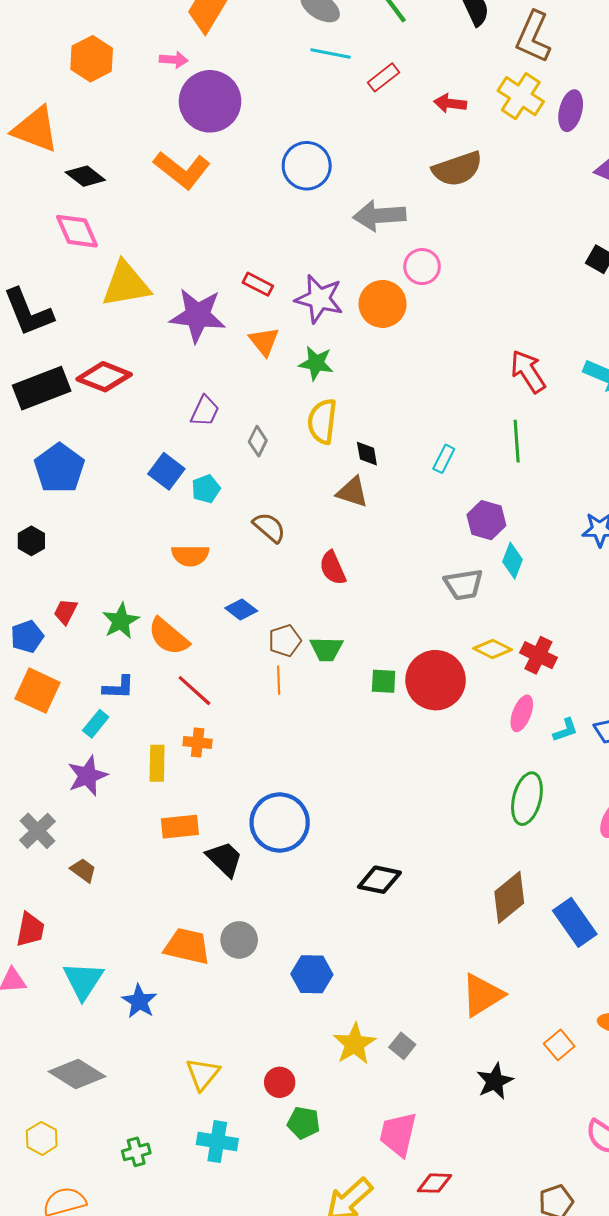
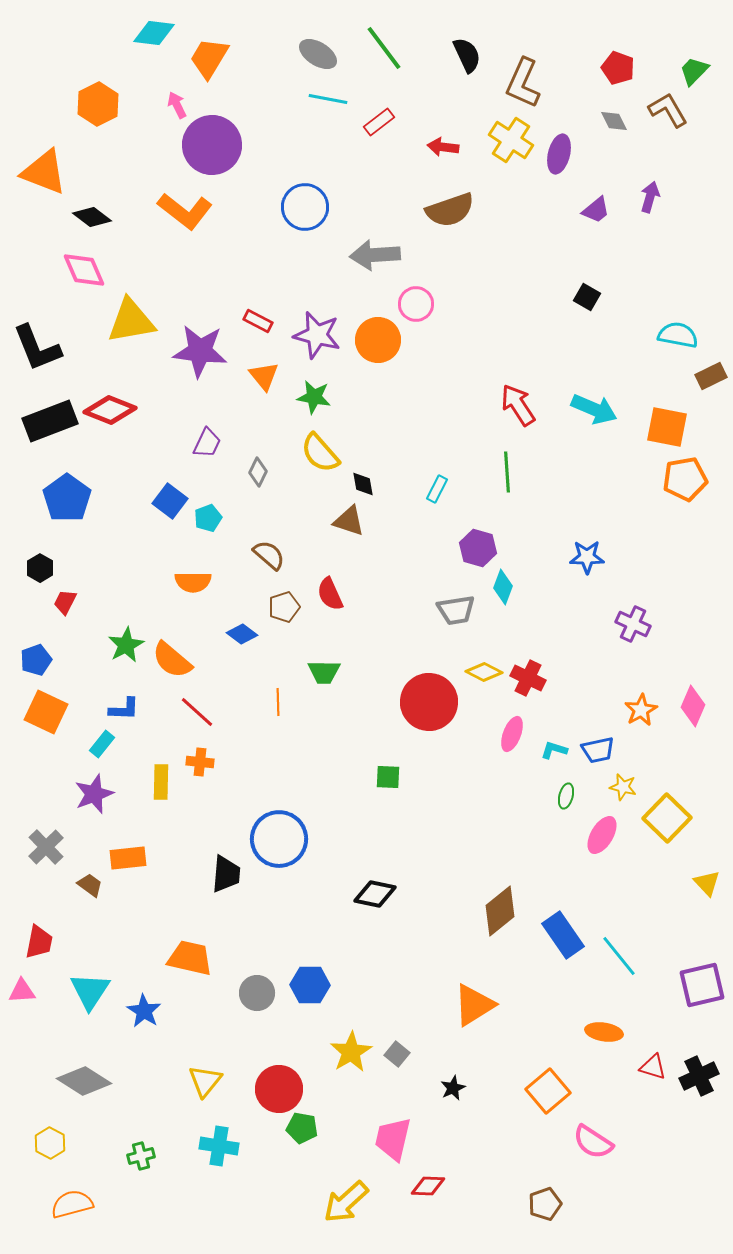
pink arrow: (174, 60) -> (177, 105), turned -120
yellow semicircle: (322, 421) -> (320, 453), turned -48
red trapezoid: (66, 612) -> (65, 602), moved
brown pentagon: (285, 641) -> (284, 607), moved
green square: (384, 681) -> (388, 777), moved
cyan L-shape: (565, 730) -> (554, 750), turned -144
green ellipse: (527, 799) -> (566, 796), moved, size x0.5
orange rectangle: (180, 827) -> (128, 858), moved
black trapezoid: (225, 859) -> (226, 874), turned 51
gray circle: (239, 940) -> (257, 993), moved
orange square: (559, 1045) -> (548, 1091), moved, size x1.5
black star: (495, 1081) -> (453, 1088), moved, size x0.7
red circle: (280, 1082) -> (279, 1089), size x1.6

